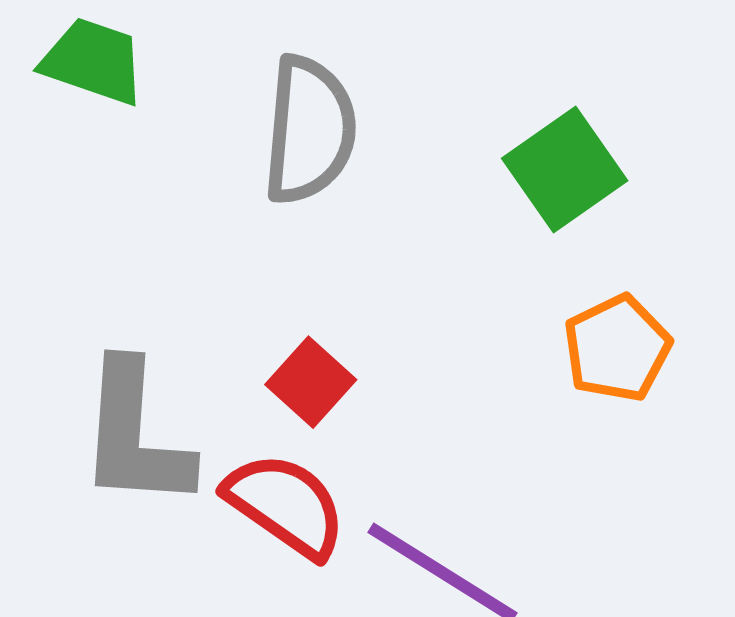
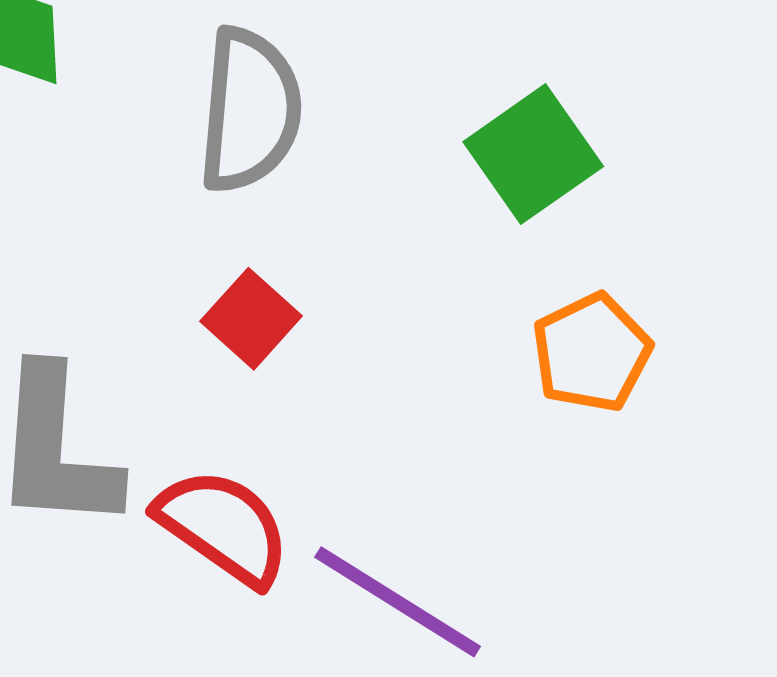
red square: (311, 382) -> (251, 319), moved

